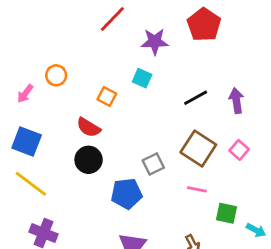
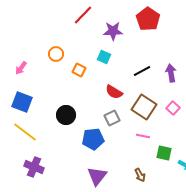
orange circle: (56, 75) -> (56, 54), moved
red semicircle: (89, 127) -> (114, 92), moved

